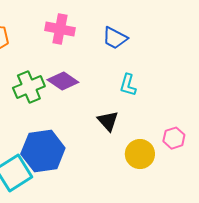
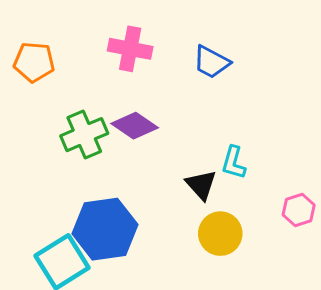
cyan L-shape: (128, 85) -> (234, 163), moved
yellow circle: (140, 154) -> (220, 234), moved

